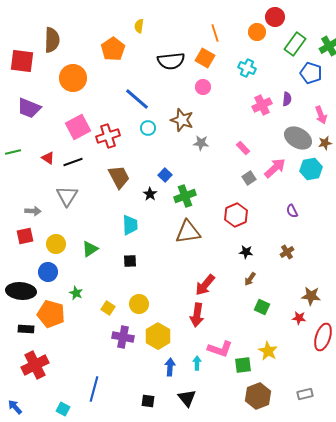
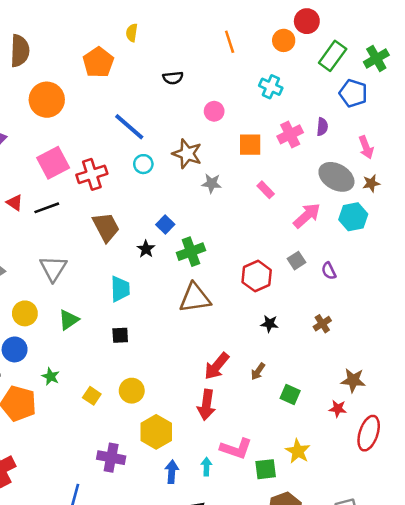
orange square: (205, 58) -> (250, 145), moved, turned -30
black semicircle: (171, 61) -> (173, 78), size x0.6
gray square: (249, 178) -> (297, 261), moved
gray triangle: (67, 196) -> (53, 268), moved
brown arrow: (250, 279) -> (258, 371), moved
purple cross: (123, 337) -> (111, 458), moved

